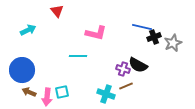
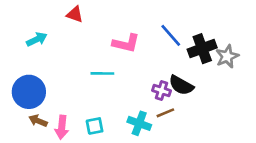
red triangle: (57, 11) -> (75, 14), turned -32
blue line: (142, 27) -> (171, 35), moved, turned 36
black cross: (154, 37) -> (202, 49), size x1.5
cyan square: (62, 92) -> (95, 126), moved

